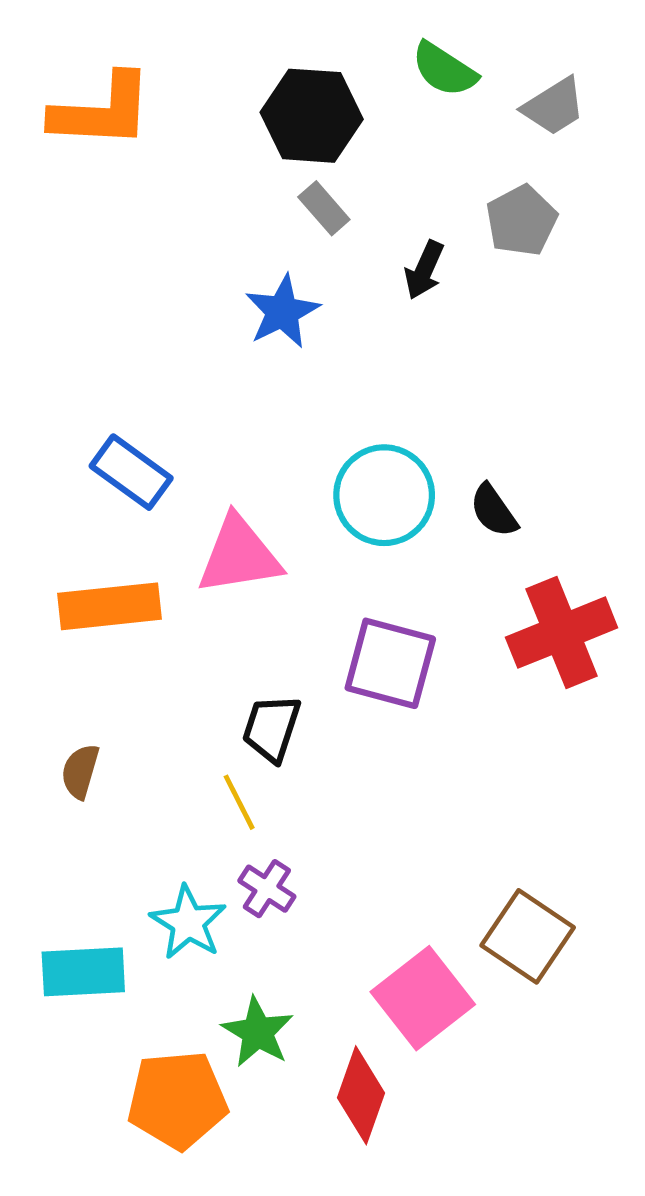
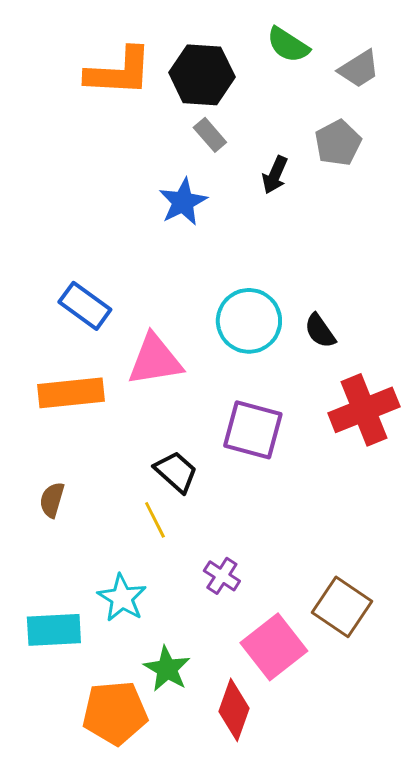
orange L-shape: (102, 111) -> (119, 72), moved
black trapezoid: (272, 728) -> (176, 472), turned 114
purple cross: (267, 889) -> (222, 576), moved

